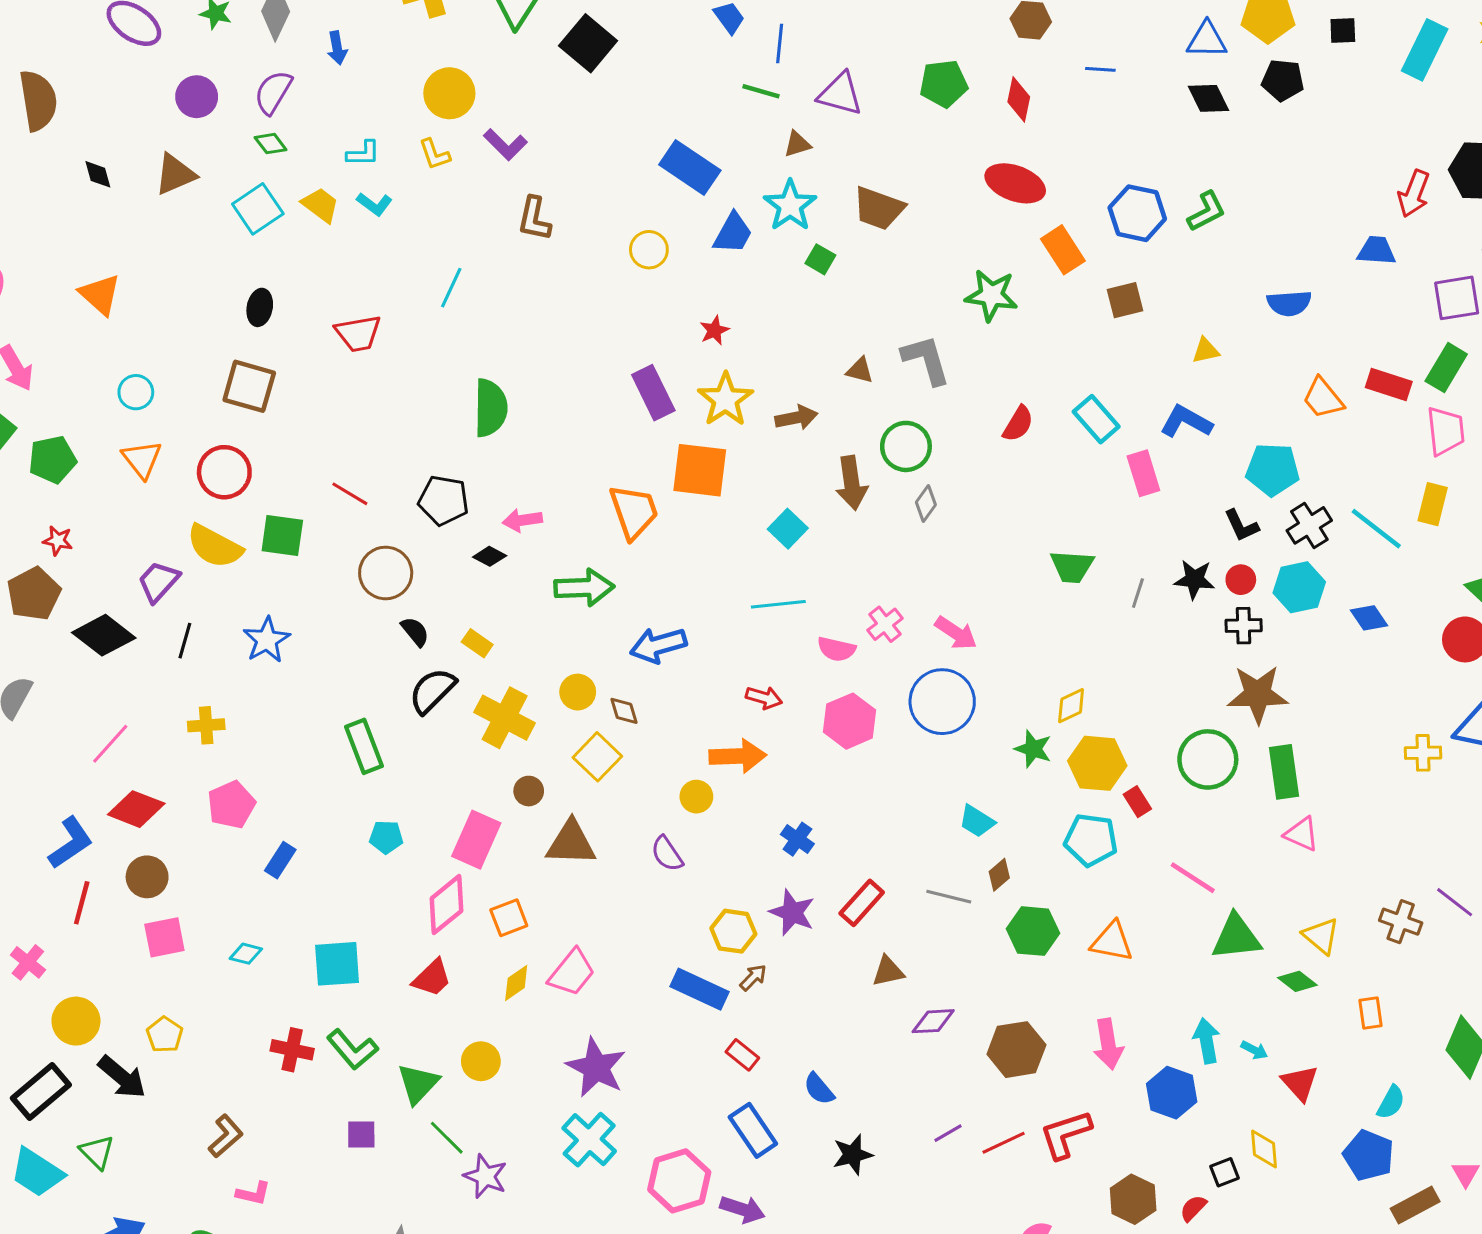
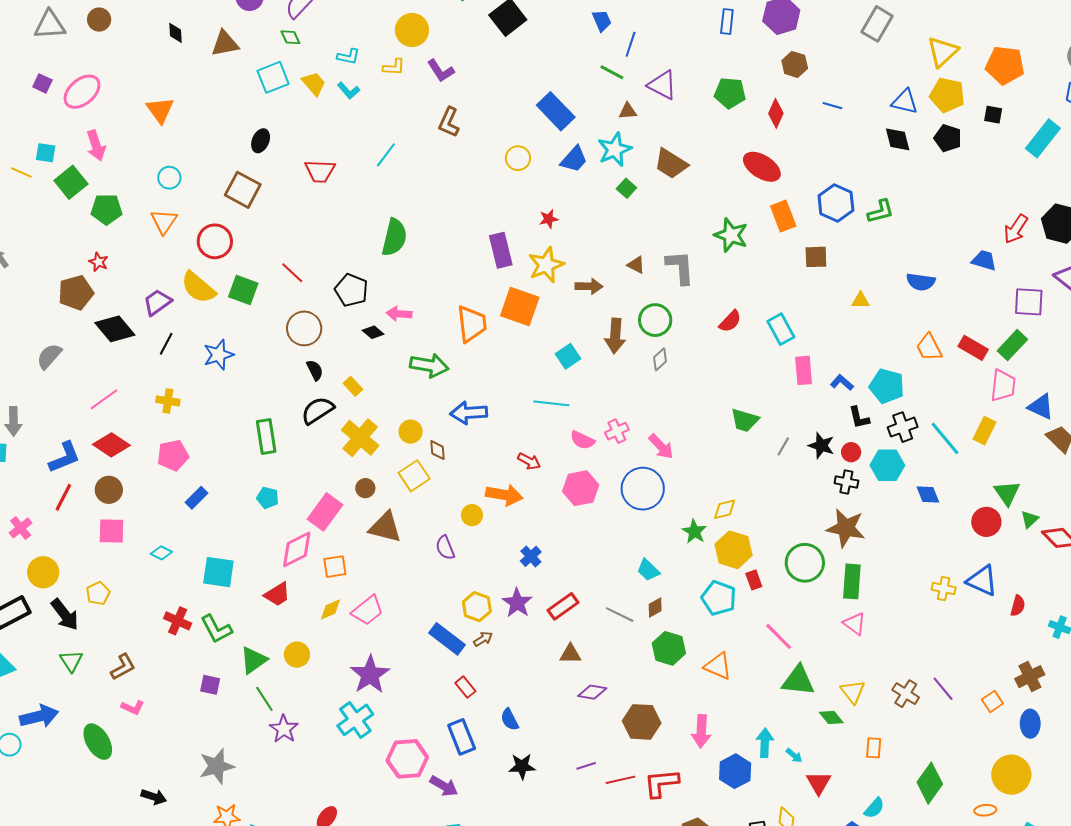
yellow L-shape: (434, 154) -> (394, 67), turned -80
blue L-shape: (1186, 422) -> (842, 383), moved, size x0.7
green triangle: (97, 1152) -> (71, 661), moved

